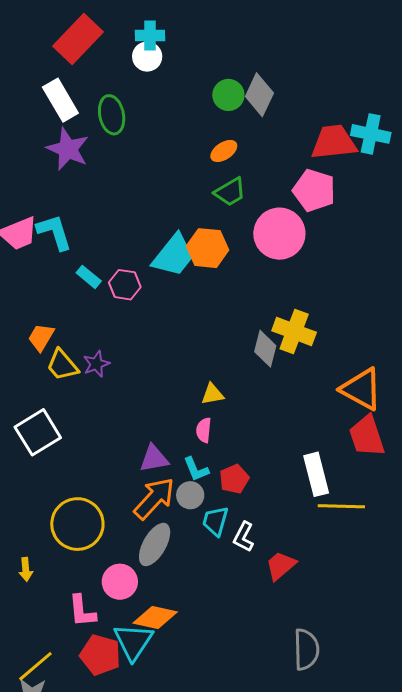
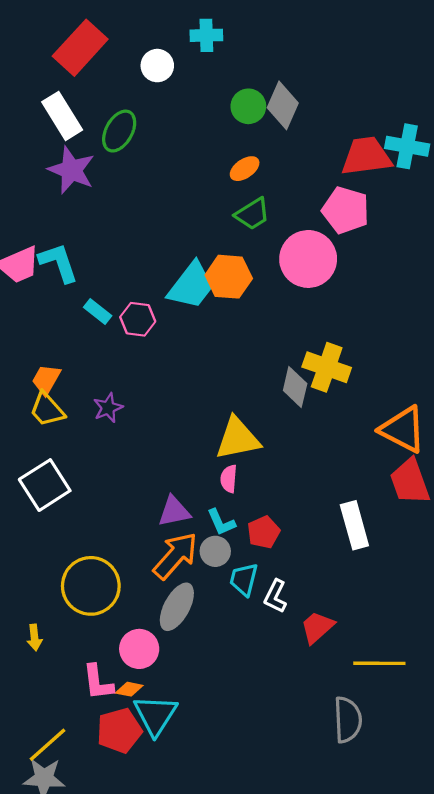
cyan cross: (150, 35) -> (206, 35), moved
green ellipse: (112, 115) -> (119, 131), turned 42
yellow trapezoid: (62, 365) -> (47, 409), moved
yellow triangle: (213, 394) -> (238, 439), size x1.8
yellow line: (341, 506) -> (379, 663), moved
orange diamond: (155, 617) -> (129, 689), moved, size x0.6
red pentagon: (100, 655) -> (119, 731), turned -30

